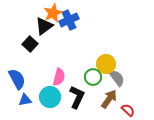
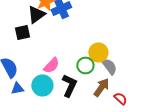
black square: (30, 44) -> (22, 32), turned 35
pink semicircle: (59, 77) -> (51, 65), turned 30

